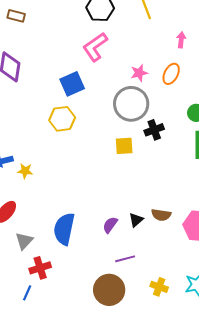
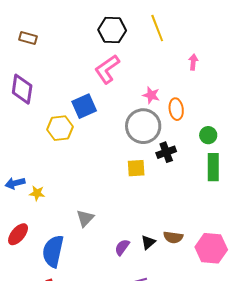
pink star: (139, 73) -> (151, 95), turned 30
orange ellipse: (171, 74) -> (176, 109), moved, turned -35
yellow hexagon: (62, 119) -> (60, 128), moved
blue semicircle: (64, 229) -> (53, 251), moved
gray triangle: (24, 241) -> (85, 218), moved

